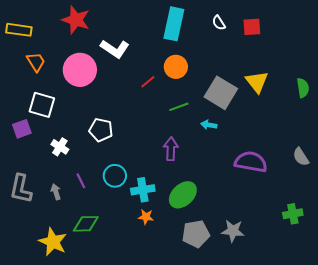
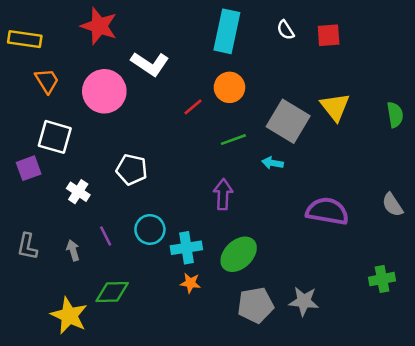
gray L-shape: (21, 189) -> (27, 246), size x0.7

